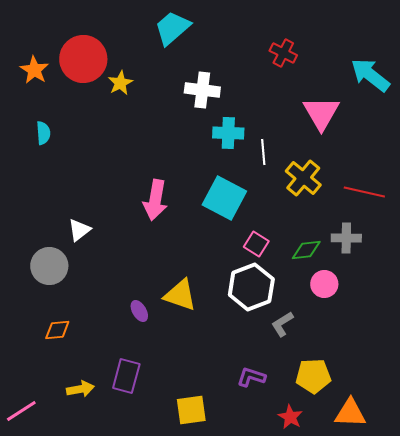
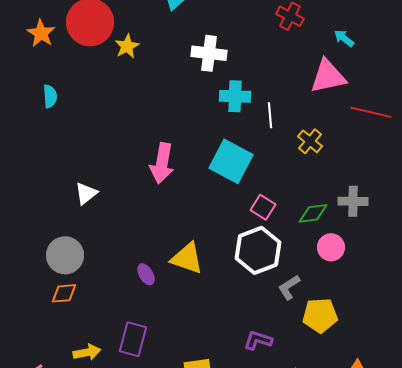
cyan arrow: (370, 75) -> (344, 38), moved, size x0.5
pink triangle: (321, 113) -> (328, 76), turned 48
yellow cross: (303, 178) -> (310, 141), size x0.7
red line: (364, 192) -> (371, 112), moved
gray circle: (49, 266) -> (65, 255), moved
yellow pentagon: (313, 376) -> (320, 315), moved

